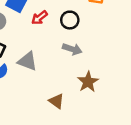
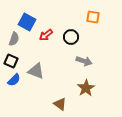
gray arrow: (72, 49) -> (84, 61), moved

